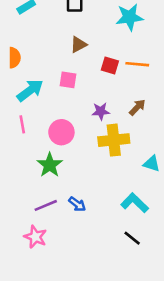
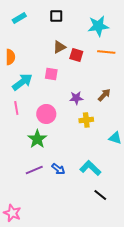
orange line: (137, 64) -> (106, 52), moved
red square: (110, 66) -> (76, 55), moved
yellow cross: (114, 140) -> (86, 120), size x0.6
cyan L-shape: (135, 203) -> (90, 168), moved
pink star: (35, 237) -> (12, 213), moved

